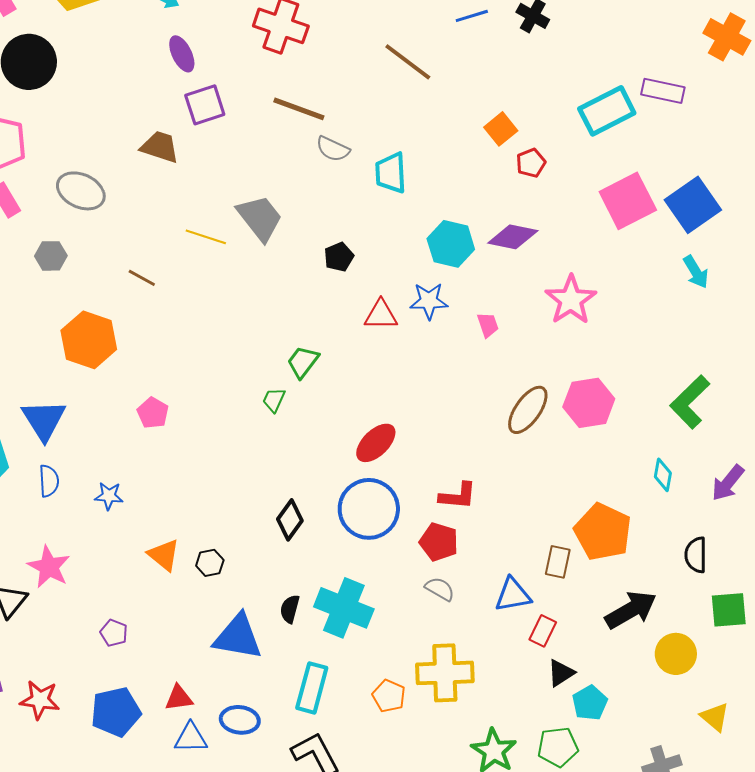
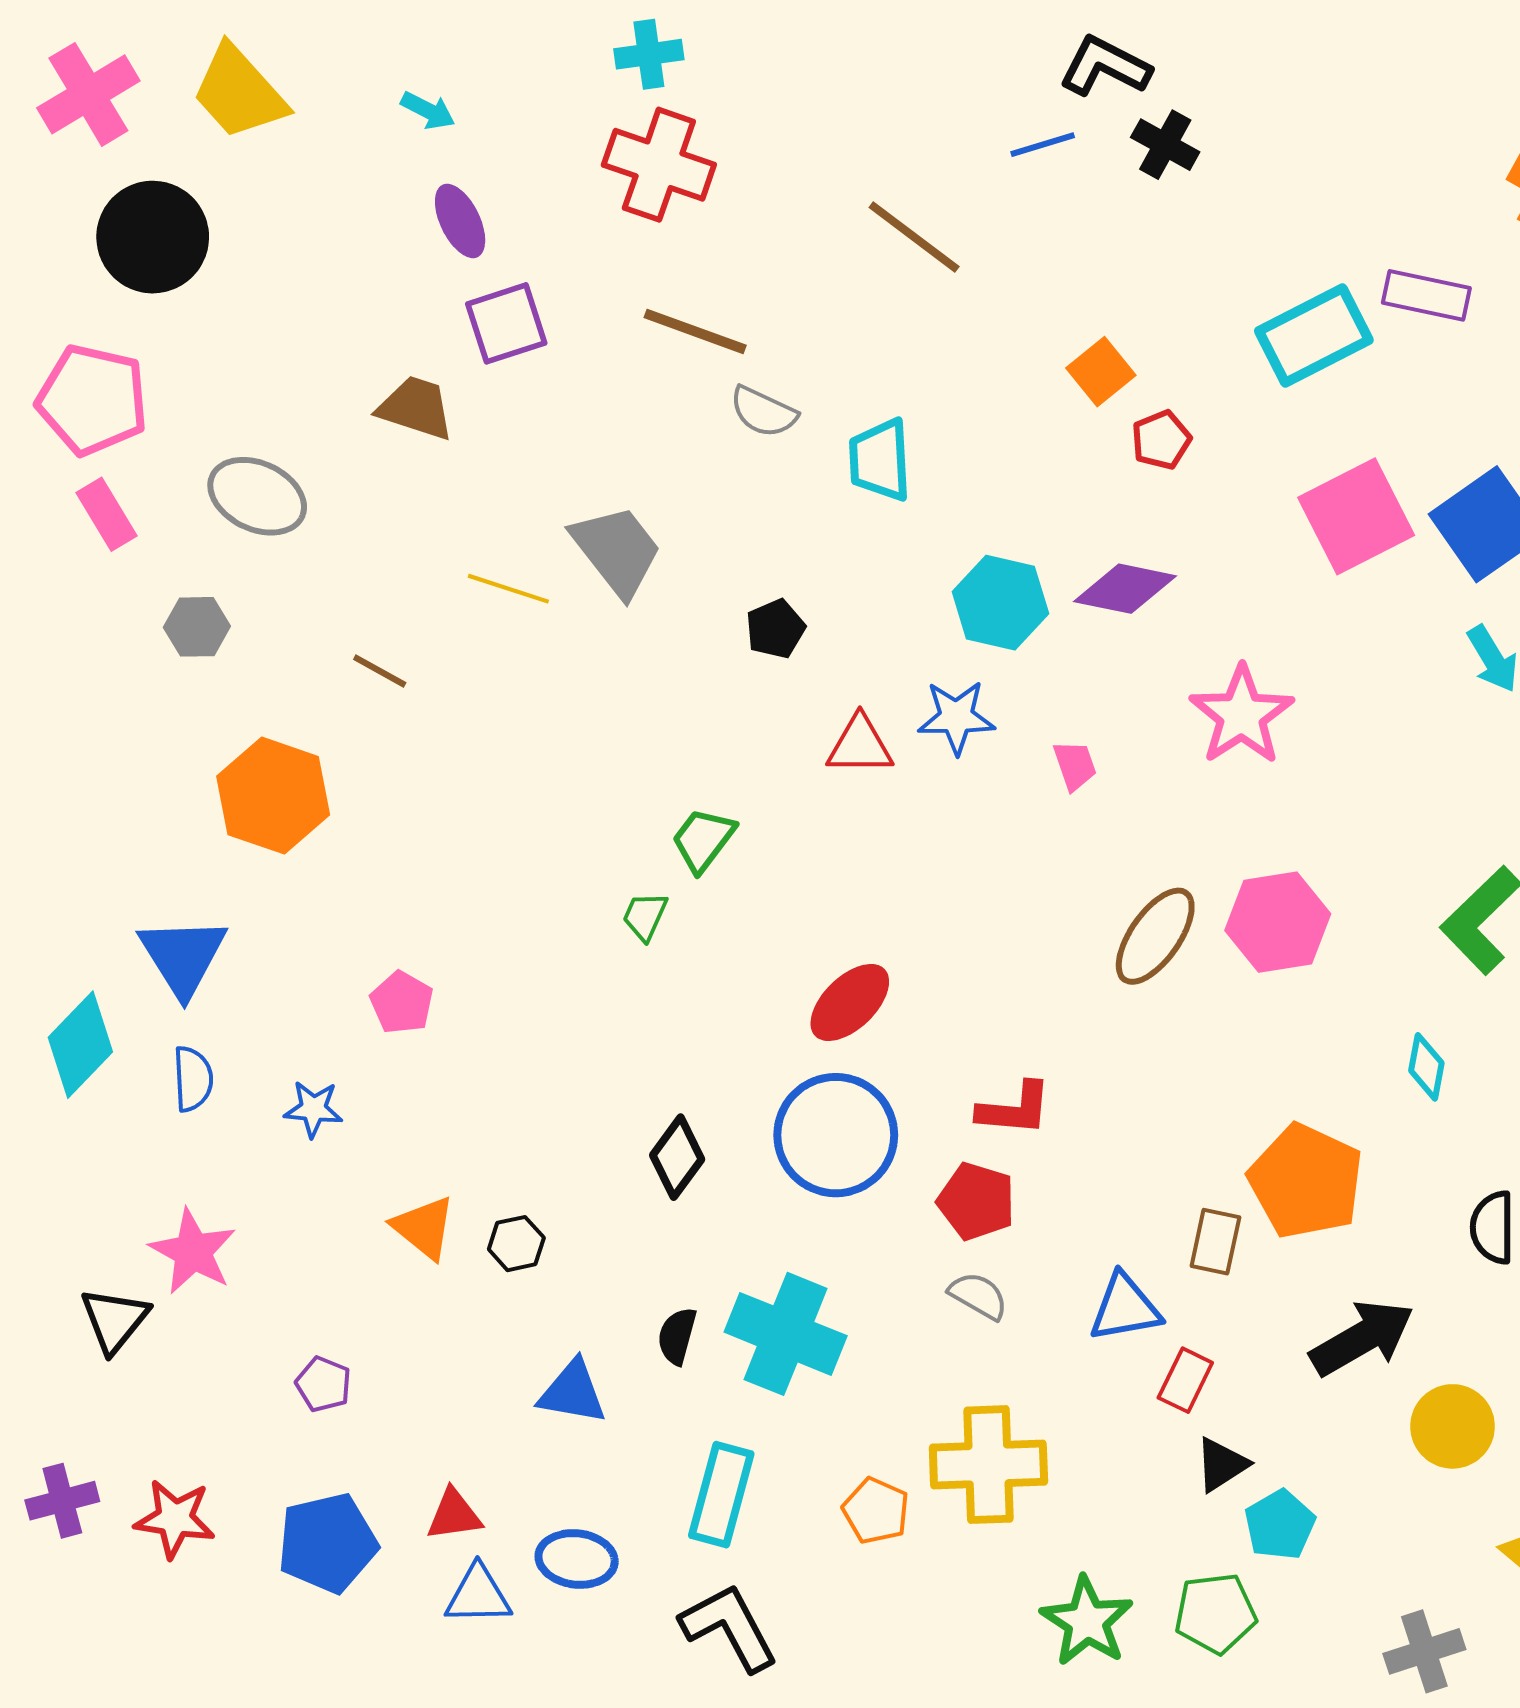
pink pentagon: (153, 413) -> (402, 1002), moved
blue triangle: (238, 637) -> (573, 1392), size x0.7

